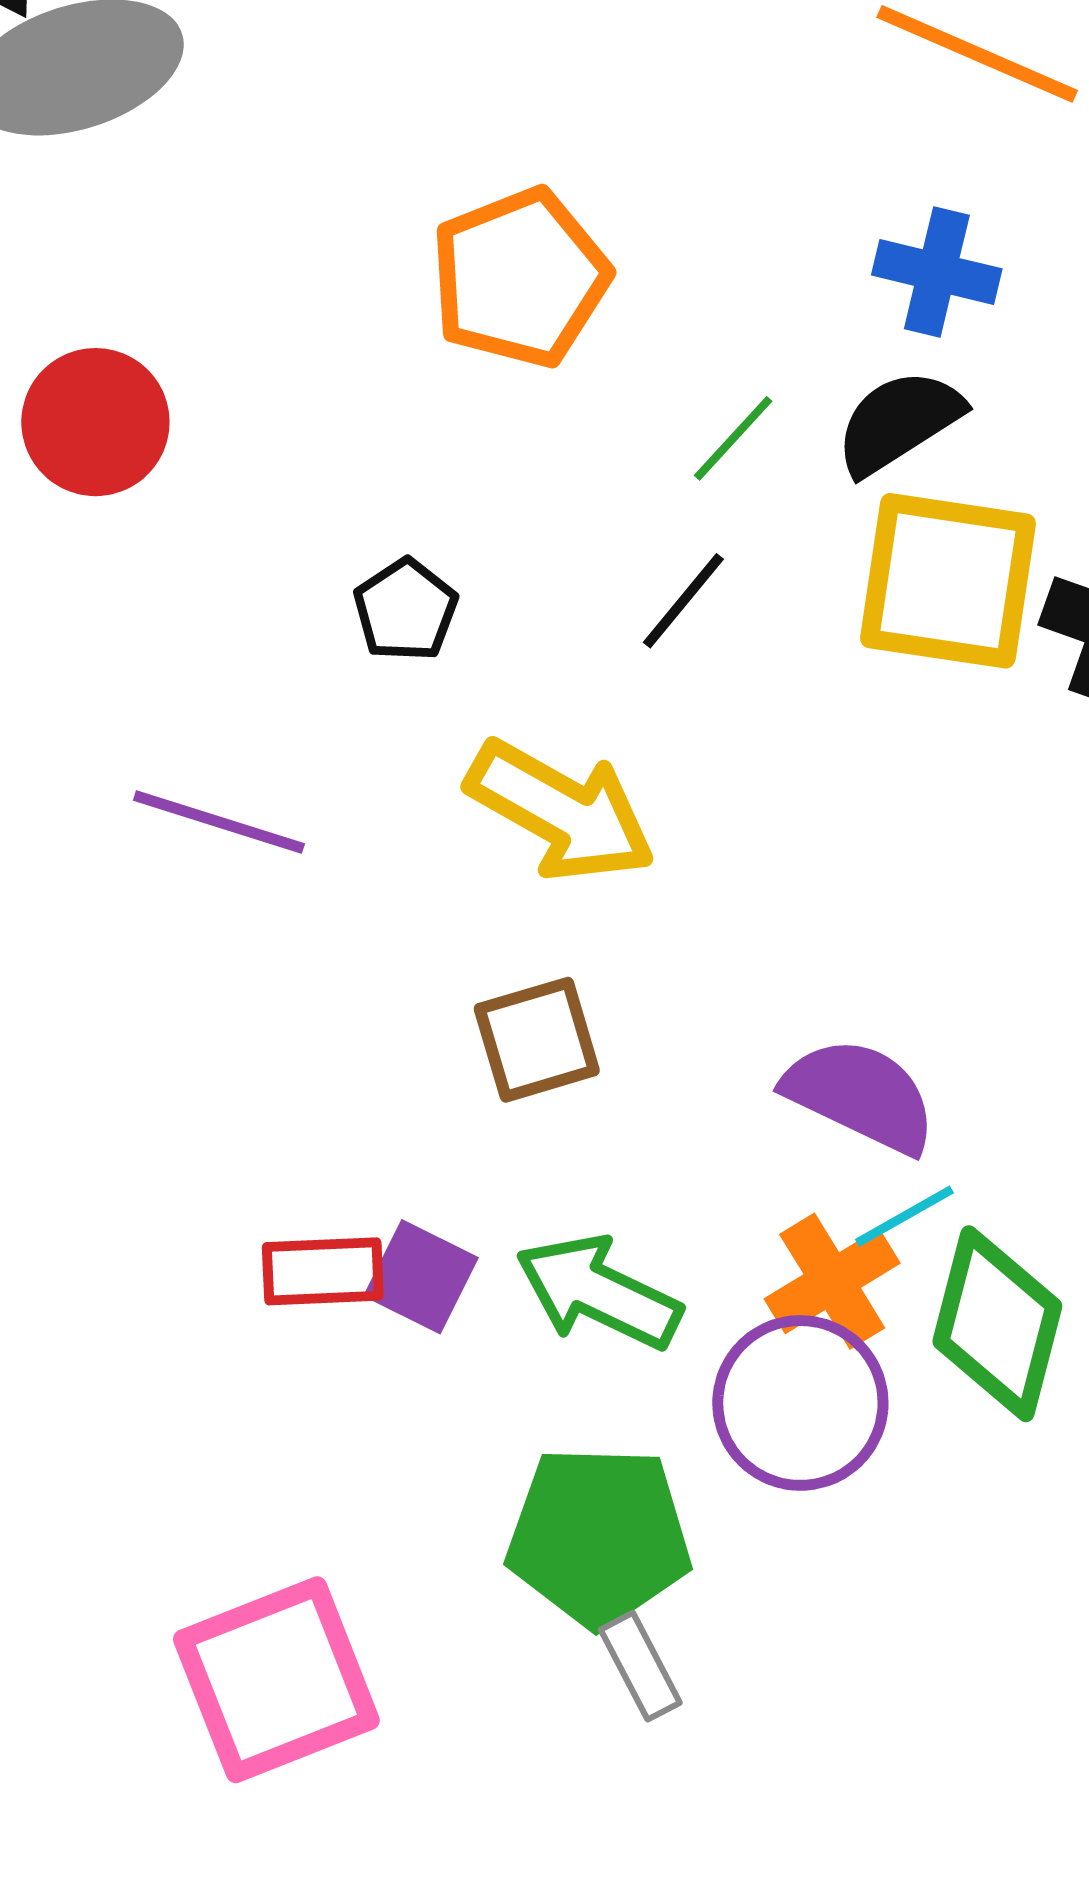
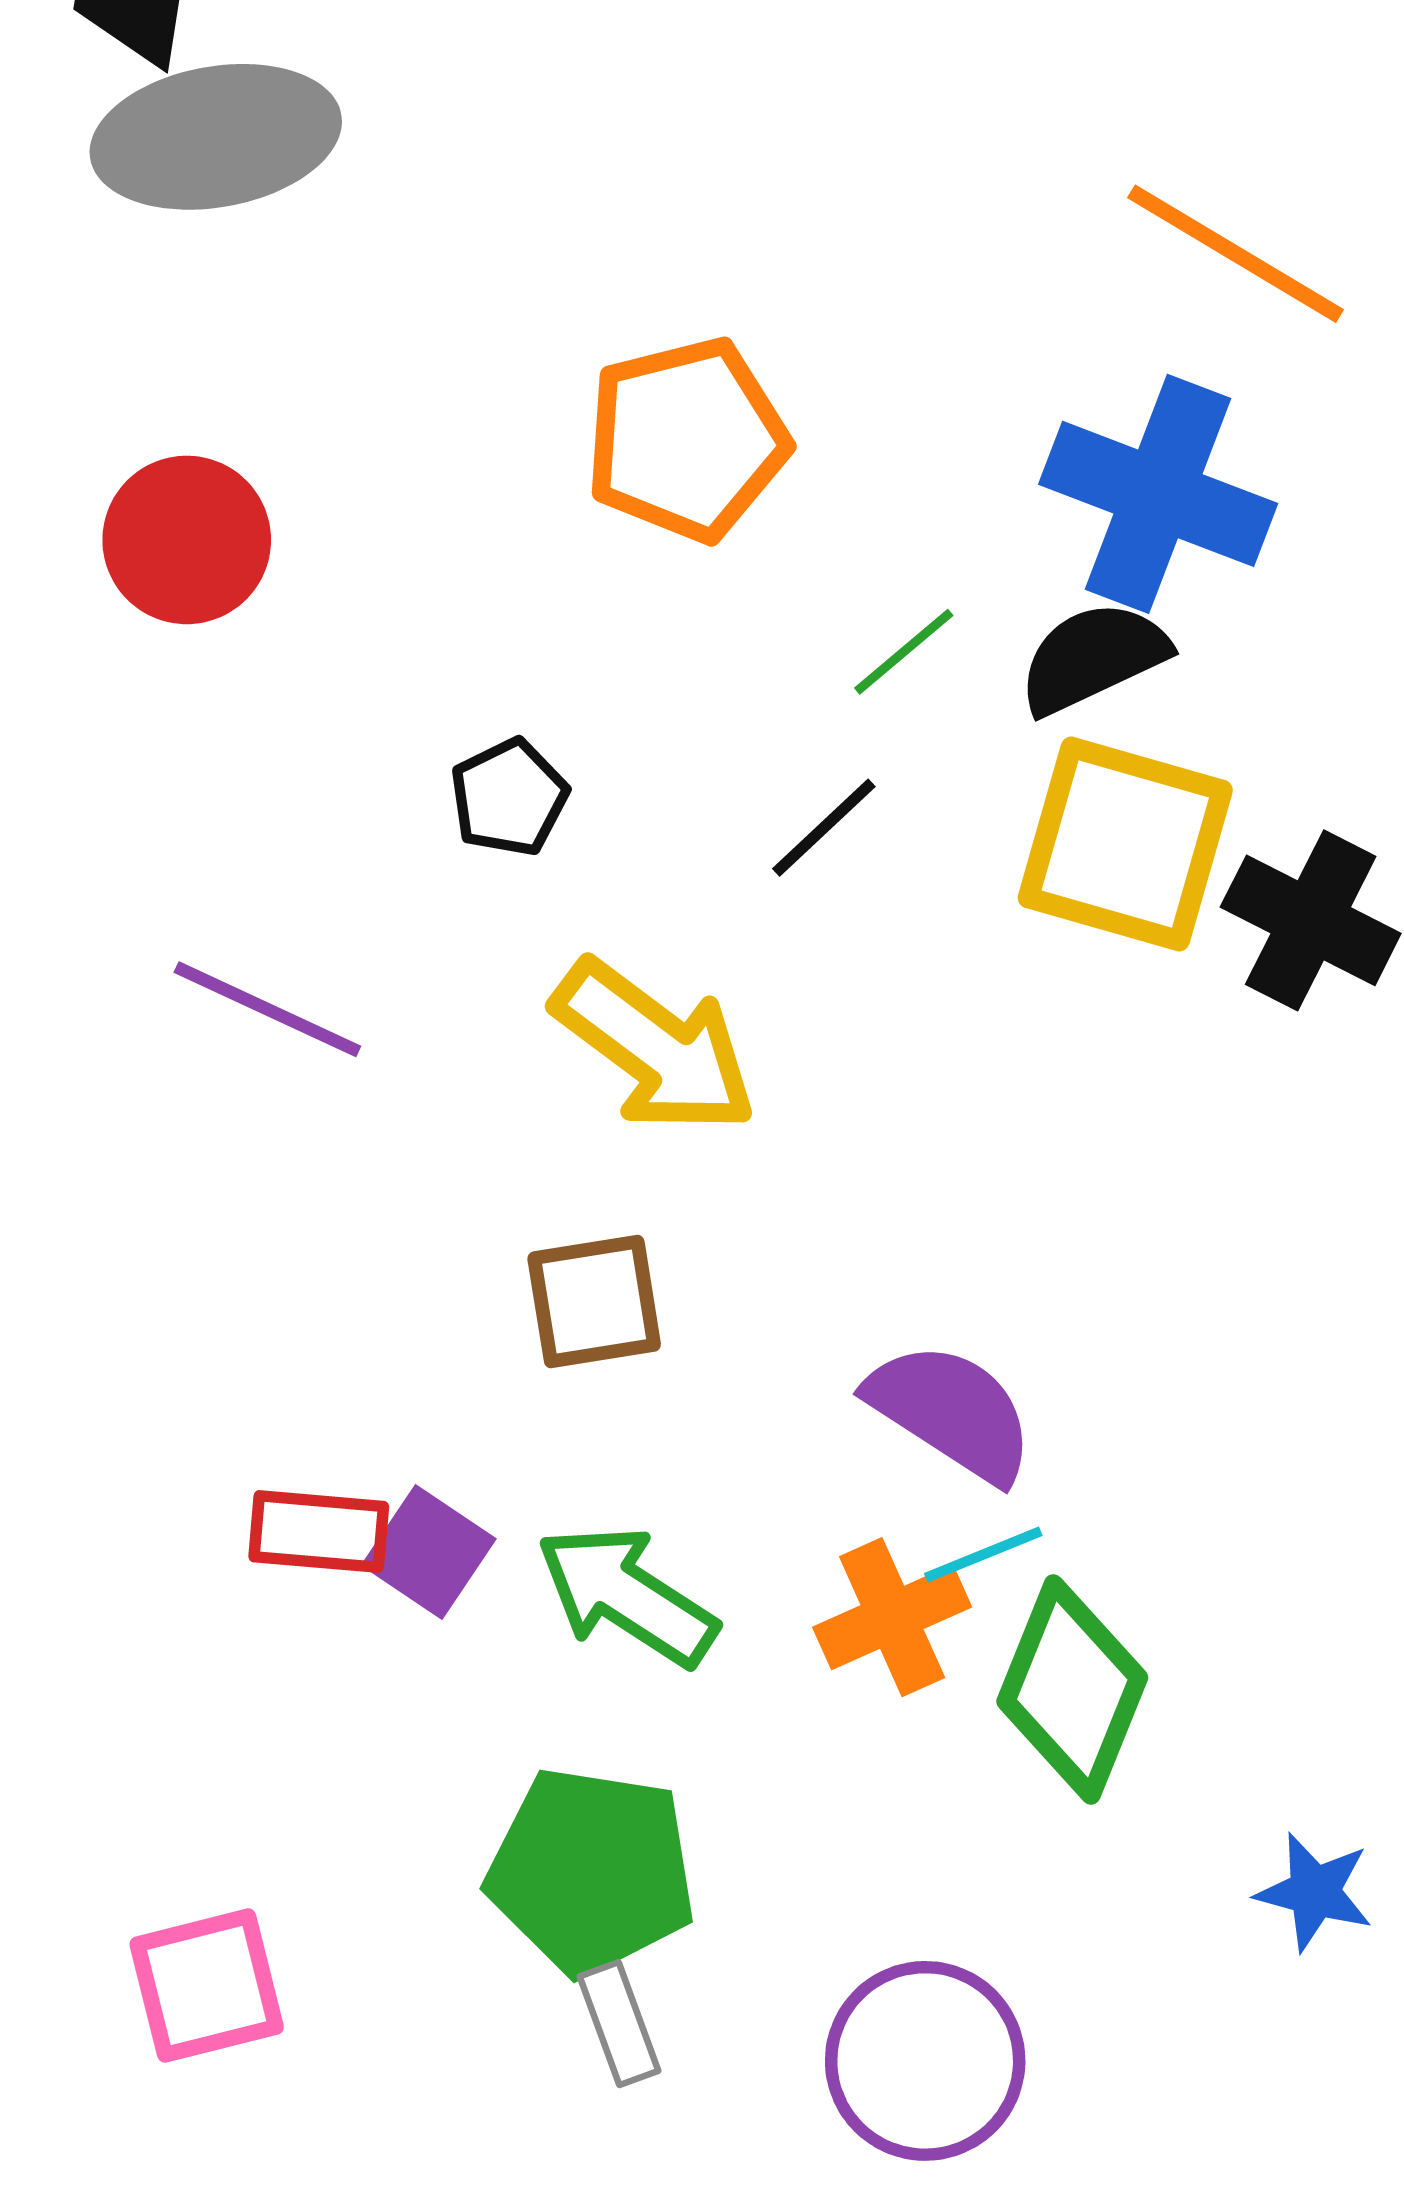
blue cross: (937, 272) -> (1158, 494), size x1.6
purple circle: (800, 1403) -> (925, 2061), moved
pink square: (276, 1680) -> (207, 1986), size x0.7

